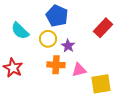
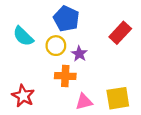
red star: (13, 68) -> (23, 96), moved
pink triangle: (79, 70) -> (84, 102), moved

